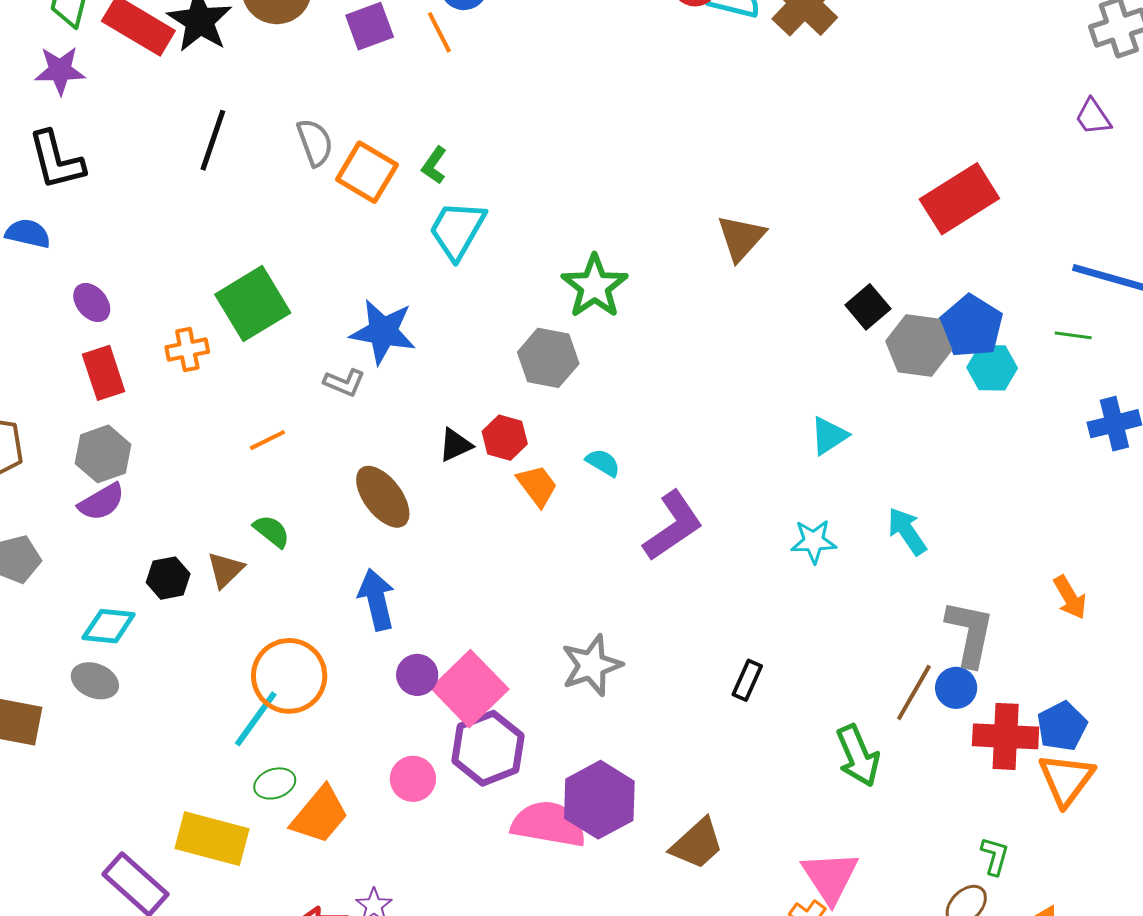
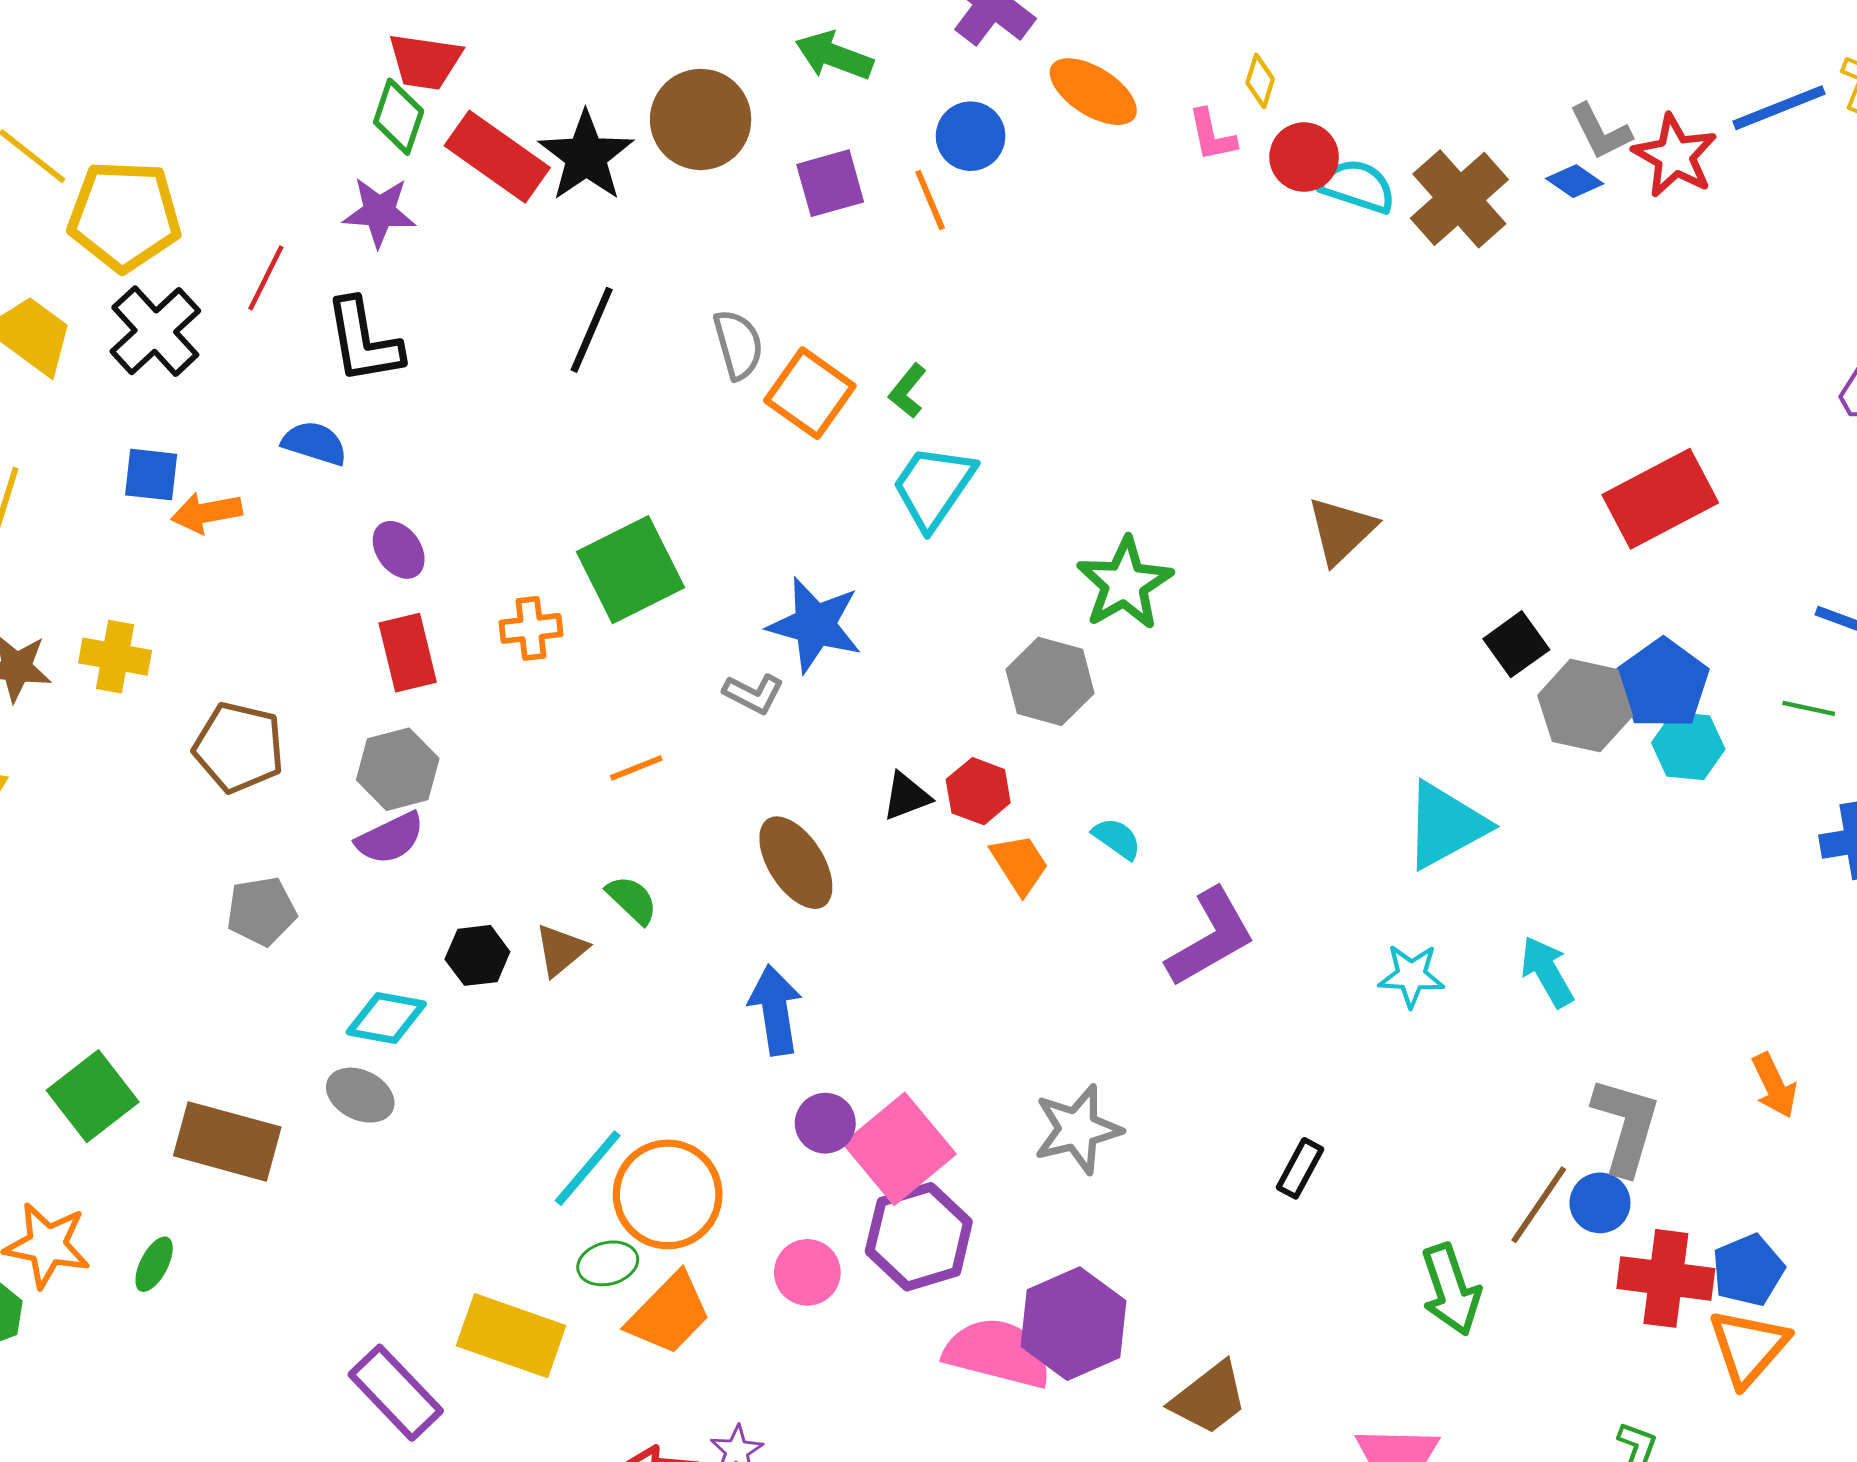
cyan triangle: (829, 436) -> (1445, 825), size x1.6
orange circle: (289, 676) -> (668, 1194), moved

